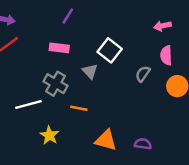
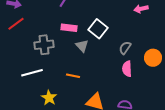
pink rectangle: (59, 48) -> (69, 28), moved
pink semicircle: (166, 55) -> (127, 69), moved
gray cross: (55, 84) -> (44, 45), moved, turned -36

